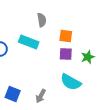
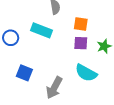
blue square: (13, 94) -> (24, 73), moved
gray arrow: (41, 96) -> (54, 88), size x1.5

